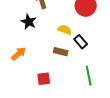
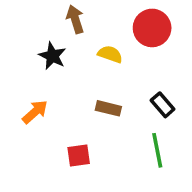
yellow semicircle: (65, 30) -> (110, 54), moved
black rectangle: (81, 42) -> (163, 105), moved

